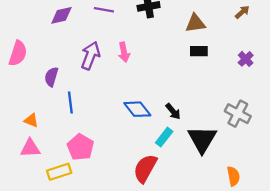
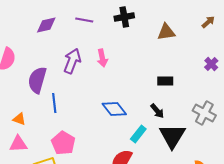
black rectangle: (199, 51) -> (165, 81), moved
purple semicircle: (51, 77) -> (37, 80), size x1.5
black arrow: (173, 111) -> (157, 111), moved

